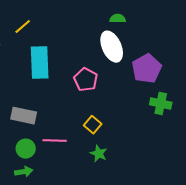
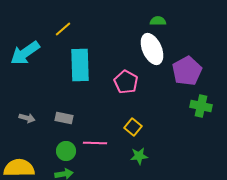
gray rectangle: (24, 116) -> (64, 118), size x0.7
green star: (99, 154) -> (139, 156), turned -30

